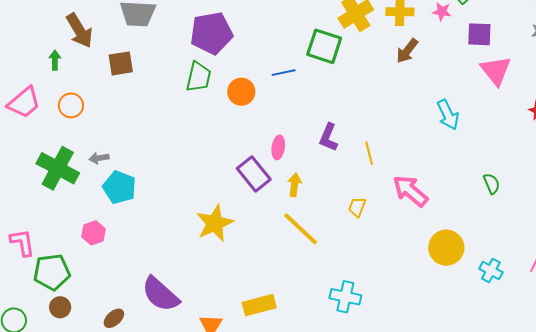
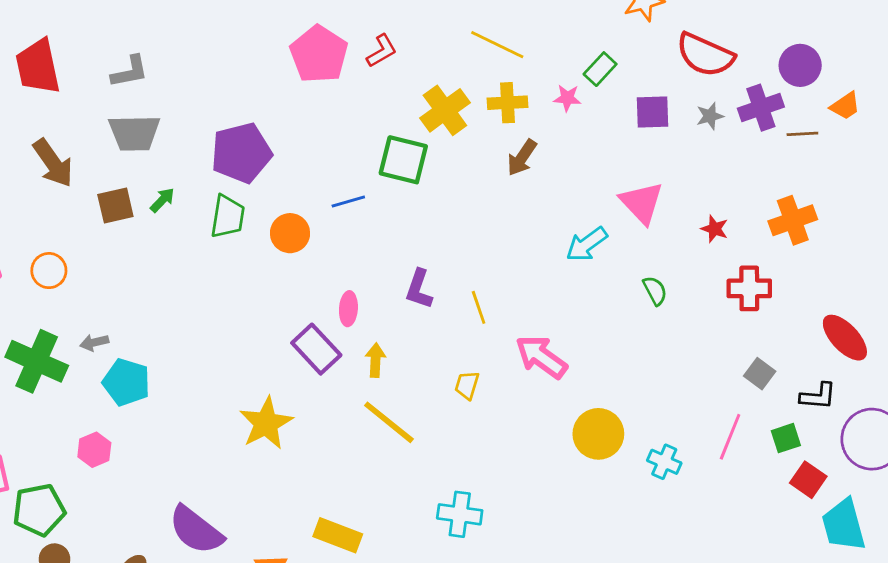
purple square: (479, 34) -> (652, 112), moved
green arrow: (55, 60) -> (162, 200), moved, turned 48
pink triangle: (496, 71) -> (642, 203), moved
cyan arrow: (448, 115) -> (587, 244), turned 84
green semicircle: (492, 184) -> (655, 291), moved
yellow rectangle: (259, 305) -> (338, 535), turned 40

